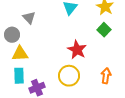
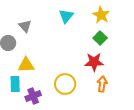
red star: (77, 50) -> (94, 62), moved, turned -30
yellow triangle: (20, 54) -> (26, 65), moved

